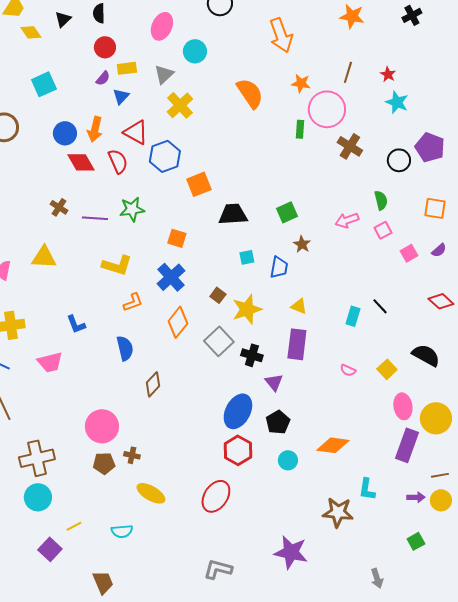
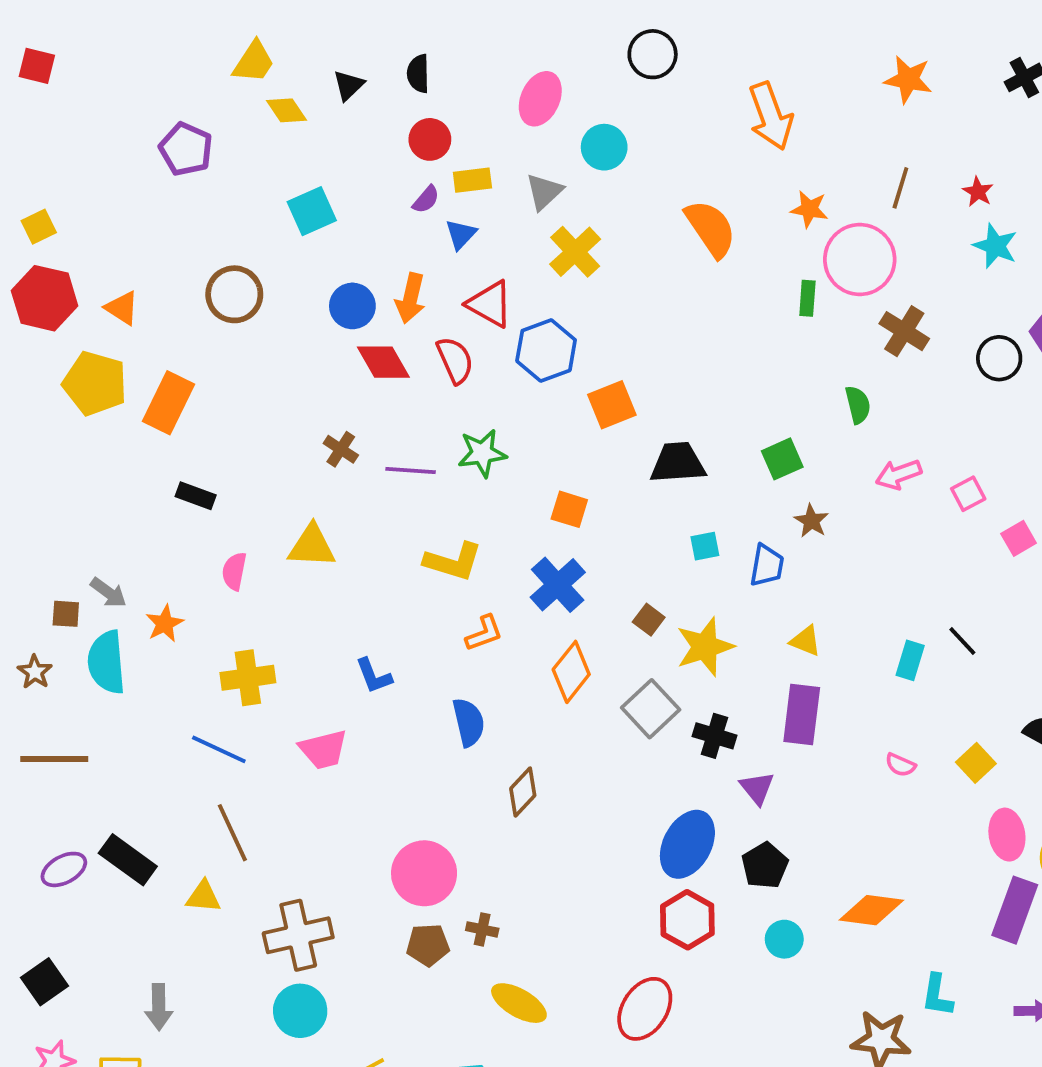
green semicircle: (381, 200) -> (858, 405), moved

